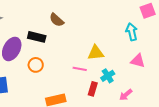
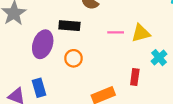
pink line: (80, 69) -> (116, 32), moved
red rectangle: (93, 89) -> (135, 77), moved

